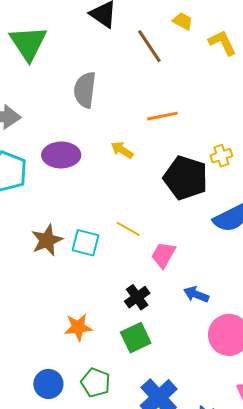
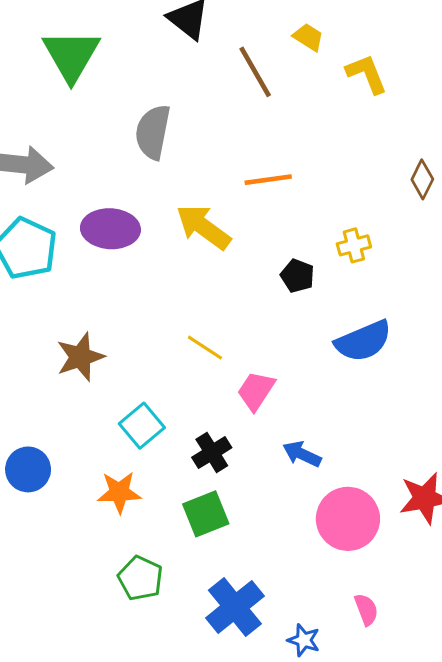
yellow arrow: (122, 150) -> (203, 227), size x1.6
black pentagon: (186, 178) -> (297, 276), size x0.5
cyan square: (85, 243) -> (142, 426), moved, turned 32
blue circle: (48, 384) -> (28, 469), moved

